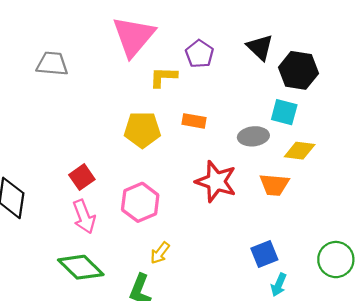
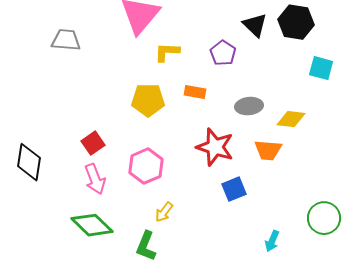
purple pentagon: (200, 54) -> (223, 53), moved
black hexagon: (298, 70) -> (296, 22), moved
cyan square: (284, 112) -> (321, 68), moved
blue square: (264, 254) -> (234, 189), moved

